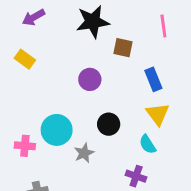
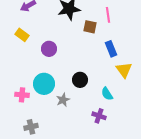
pink line: (163, 26) -> (108, 15), moved
purple circle: (90, 79) -> (49, 49), moved
yellow triangle: (158, 114) -> (124, 70), moved

